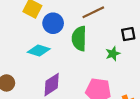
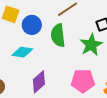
green star: (113, 54) -> (91, 45), size x1.6

